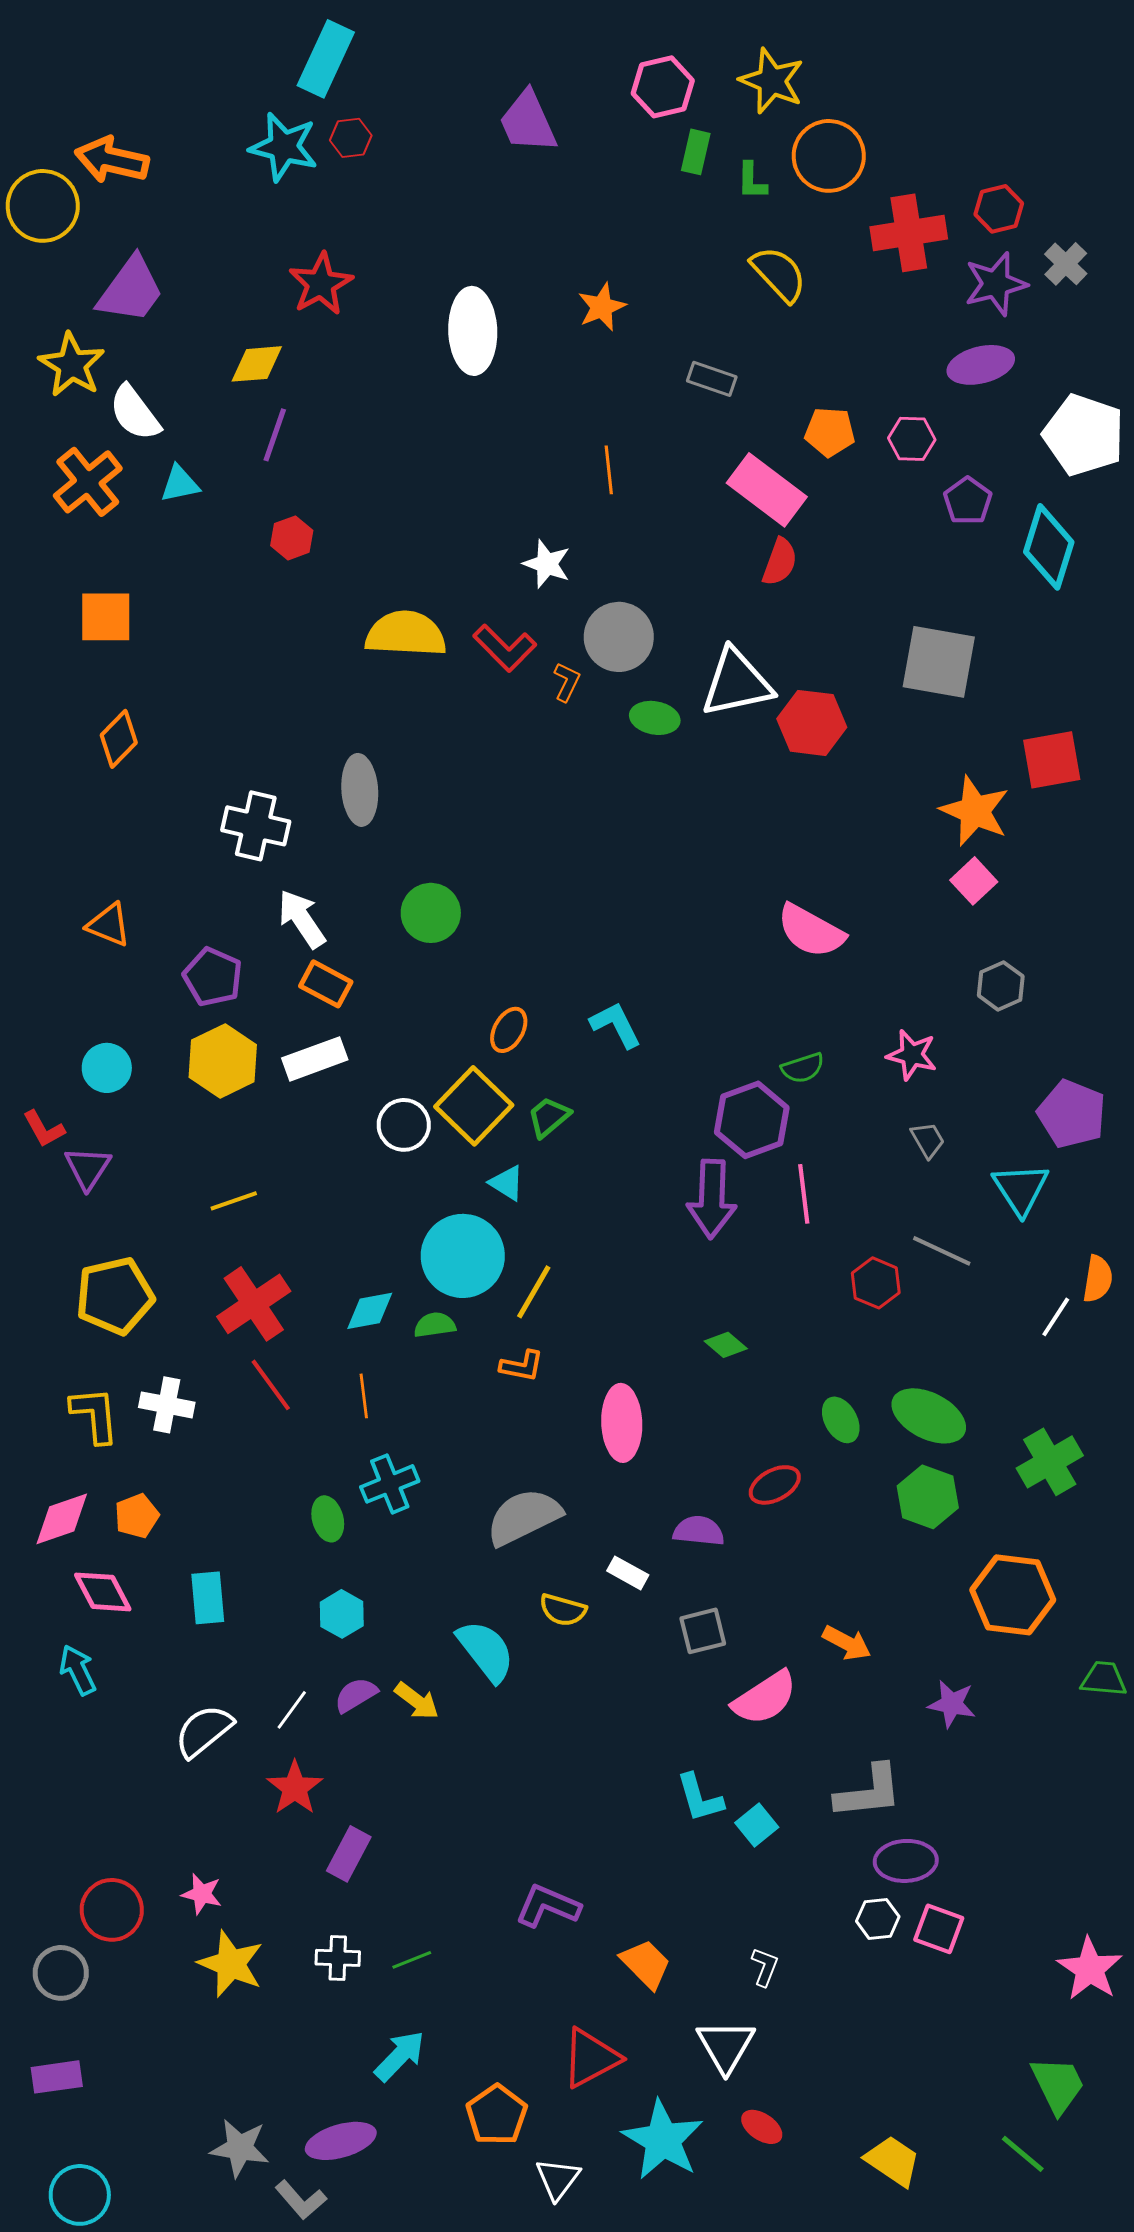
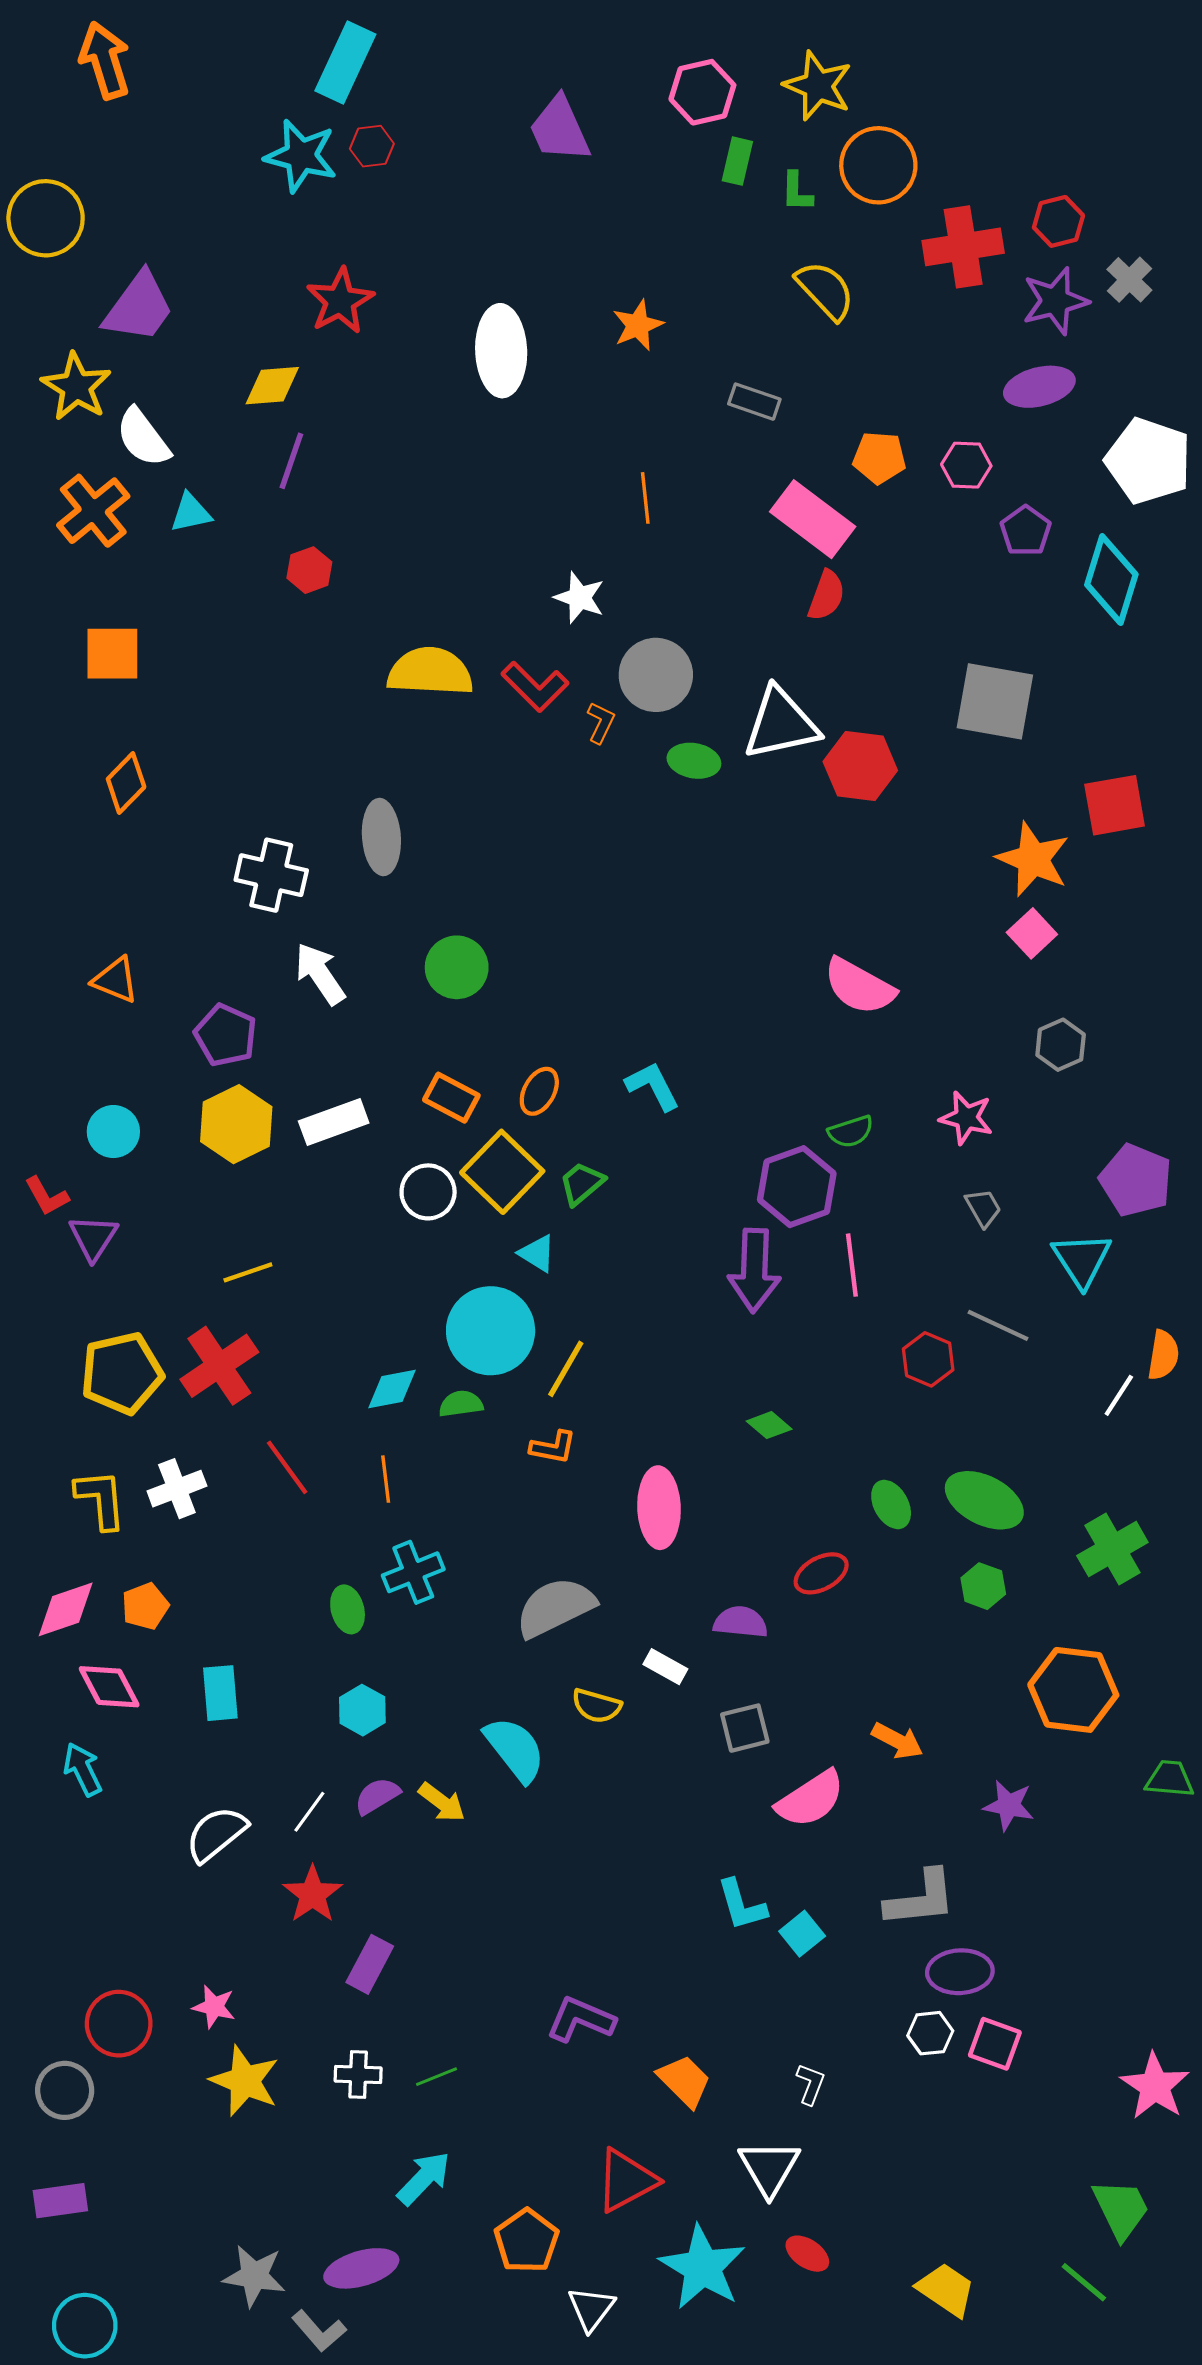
orange arrow: (112, 160) -> (105, 60), moved, turned 60
orange rectangle: (326, 984) -> (451, 1098), moved
red cross: (254, 1304) -> (219, 1366), moved
white cross: (167, 1405) -> (177, 1489), turned -32
green hexagon: (928, 1497) -> (983, 1586), size x0.7

